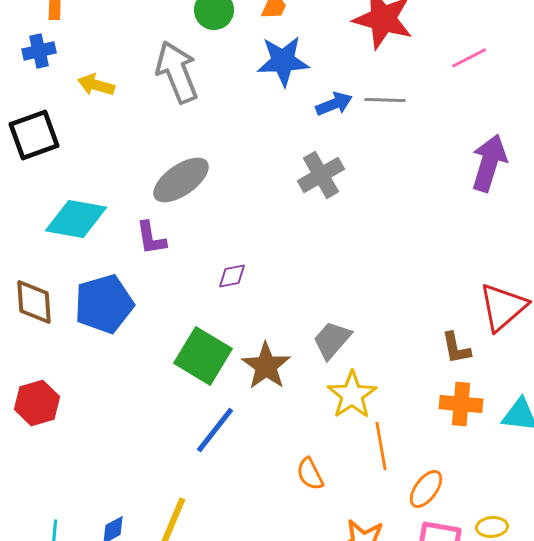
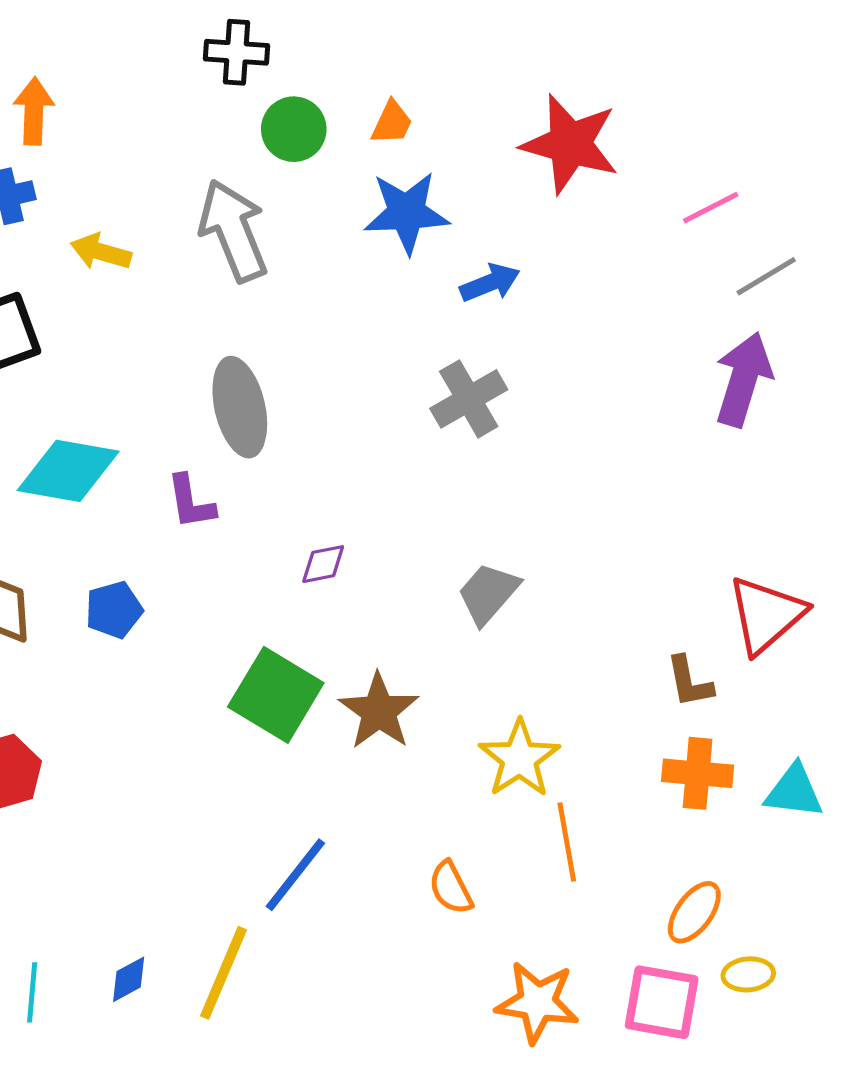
gray line: (385, 100) -> (766, 276), moved, turned -33
gray ellipse: (181, 180) -> (240, 407), turned -68
blue pentagon: (104, 304) -> (114, 610), size x0.6
gray trapezoid: (332, 340) -> (488, 593), moved
blue line: (215, 430) -> (295, 875), moved
orange ellipse: (426, 489) -> (694, 912), moved

